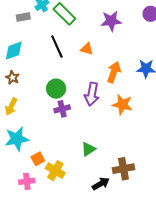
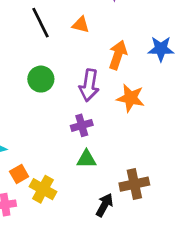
purple cross: (62, 109) -> (82, 125), moved
green triangle: (88, 149) -> (86, 159), turned 35
black arrow: (101, 184) -> (104, 205), turned -30

